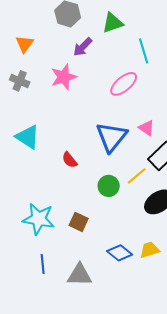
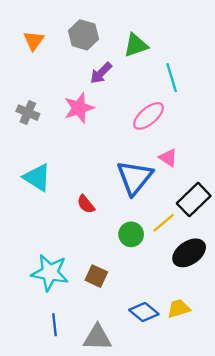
orange triangle: (25, 44) -> (34, 41), moved
pink triangle: (147, 128) -> (168, 158), moved

